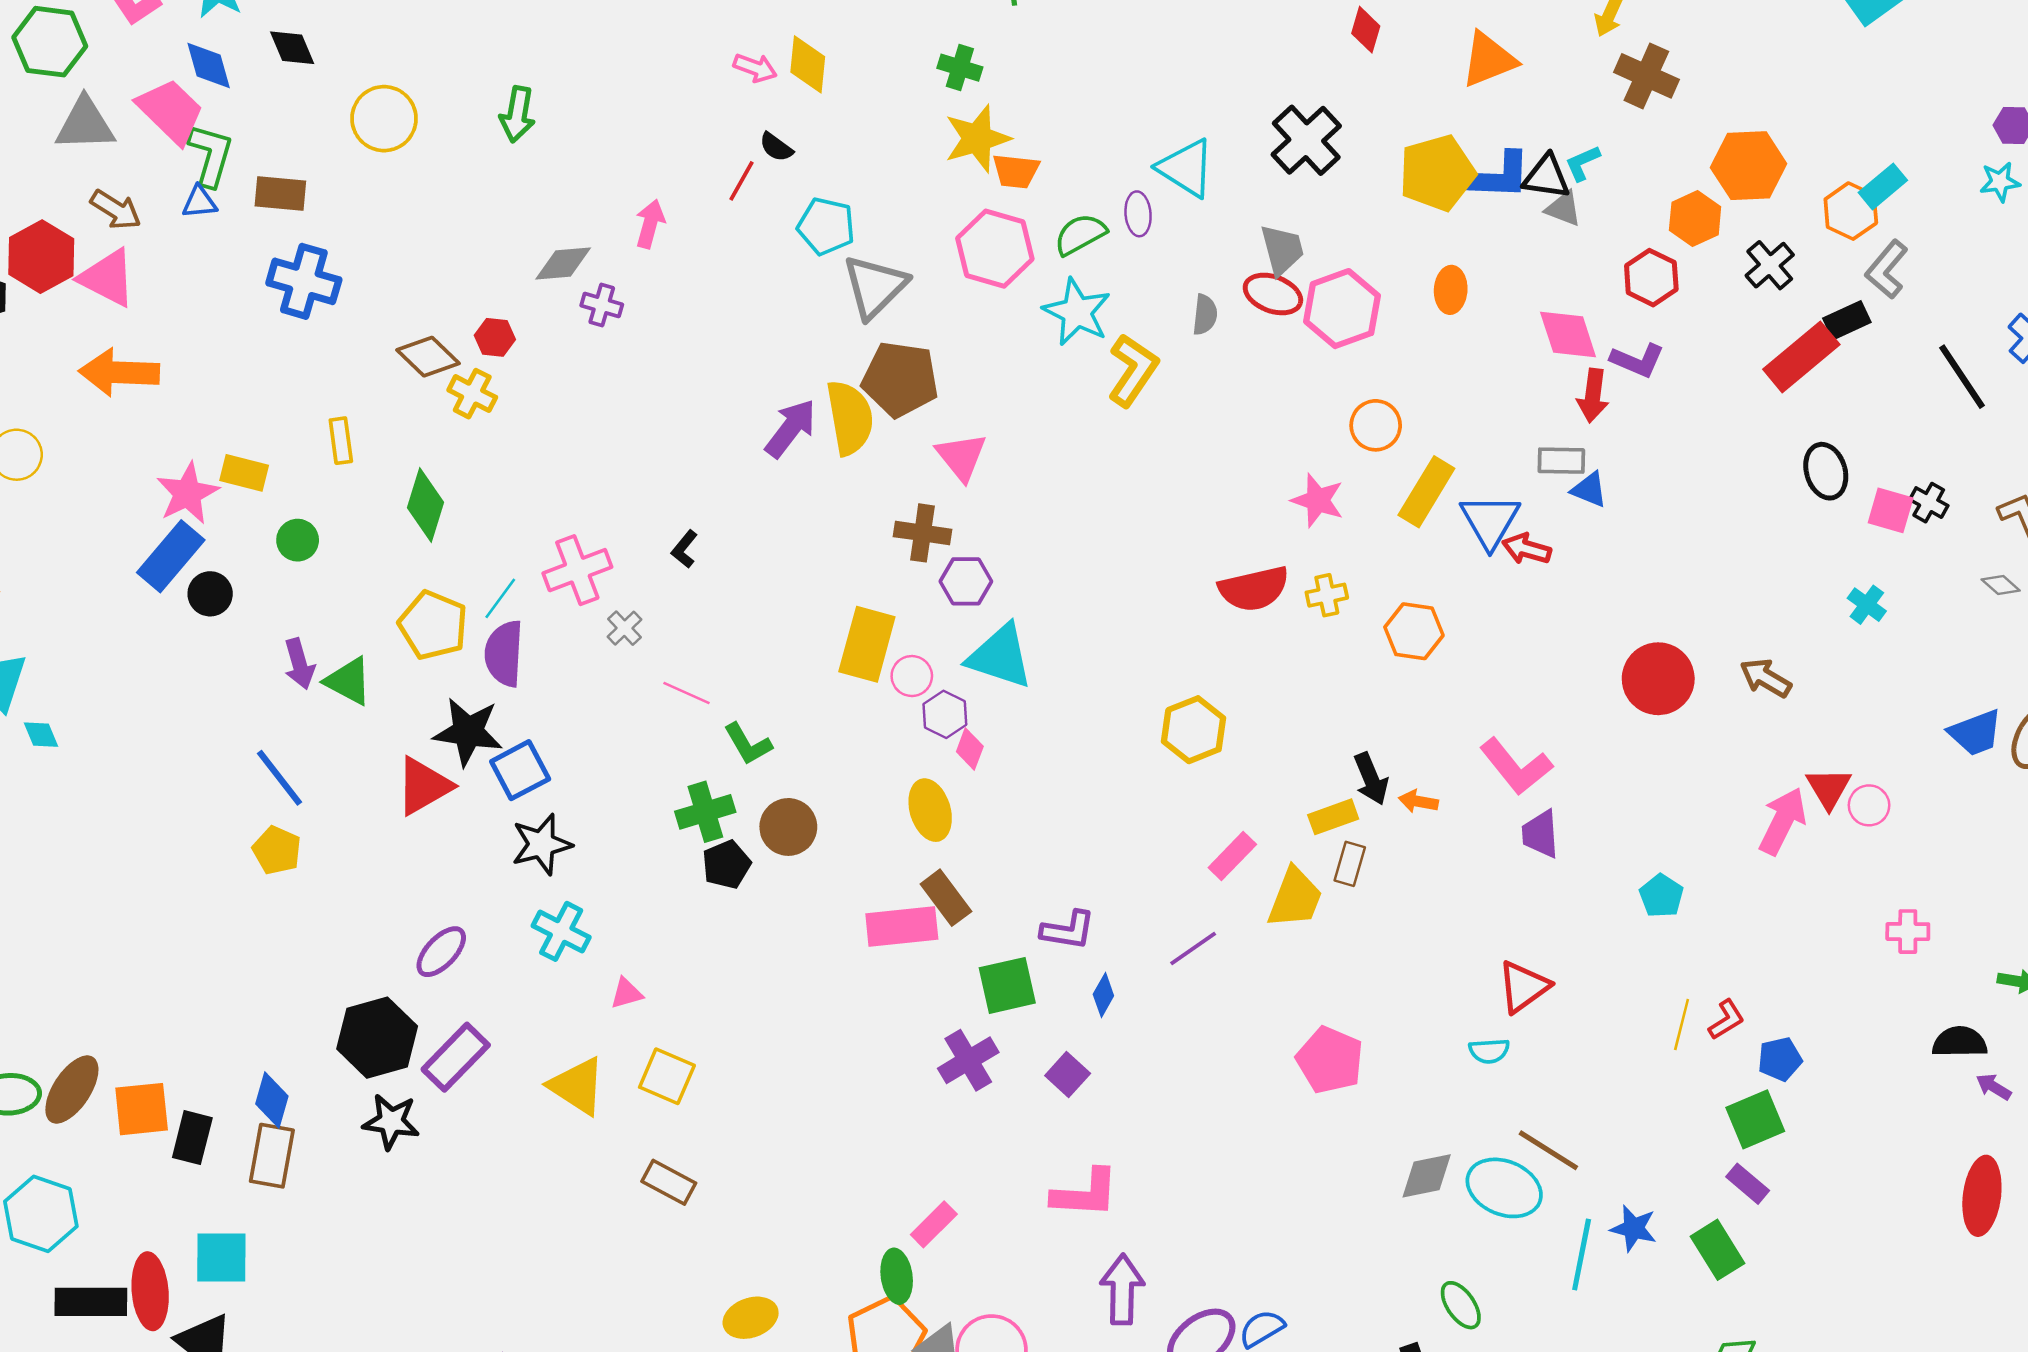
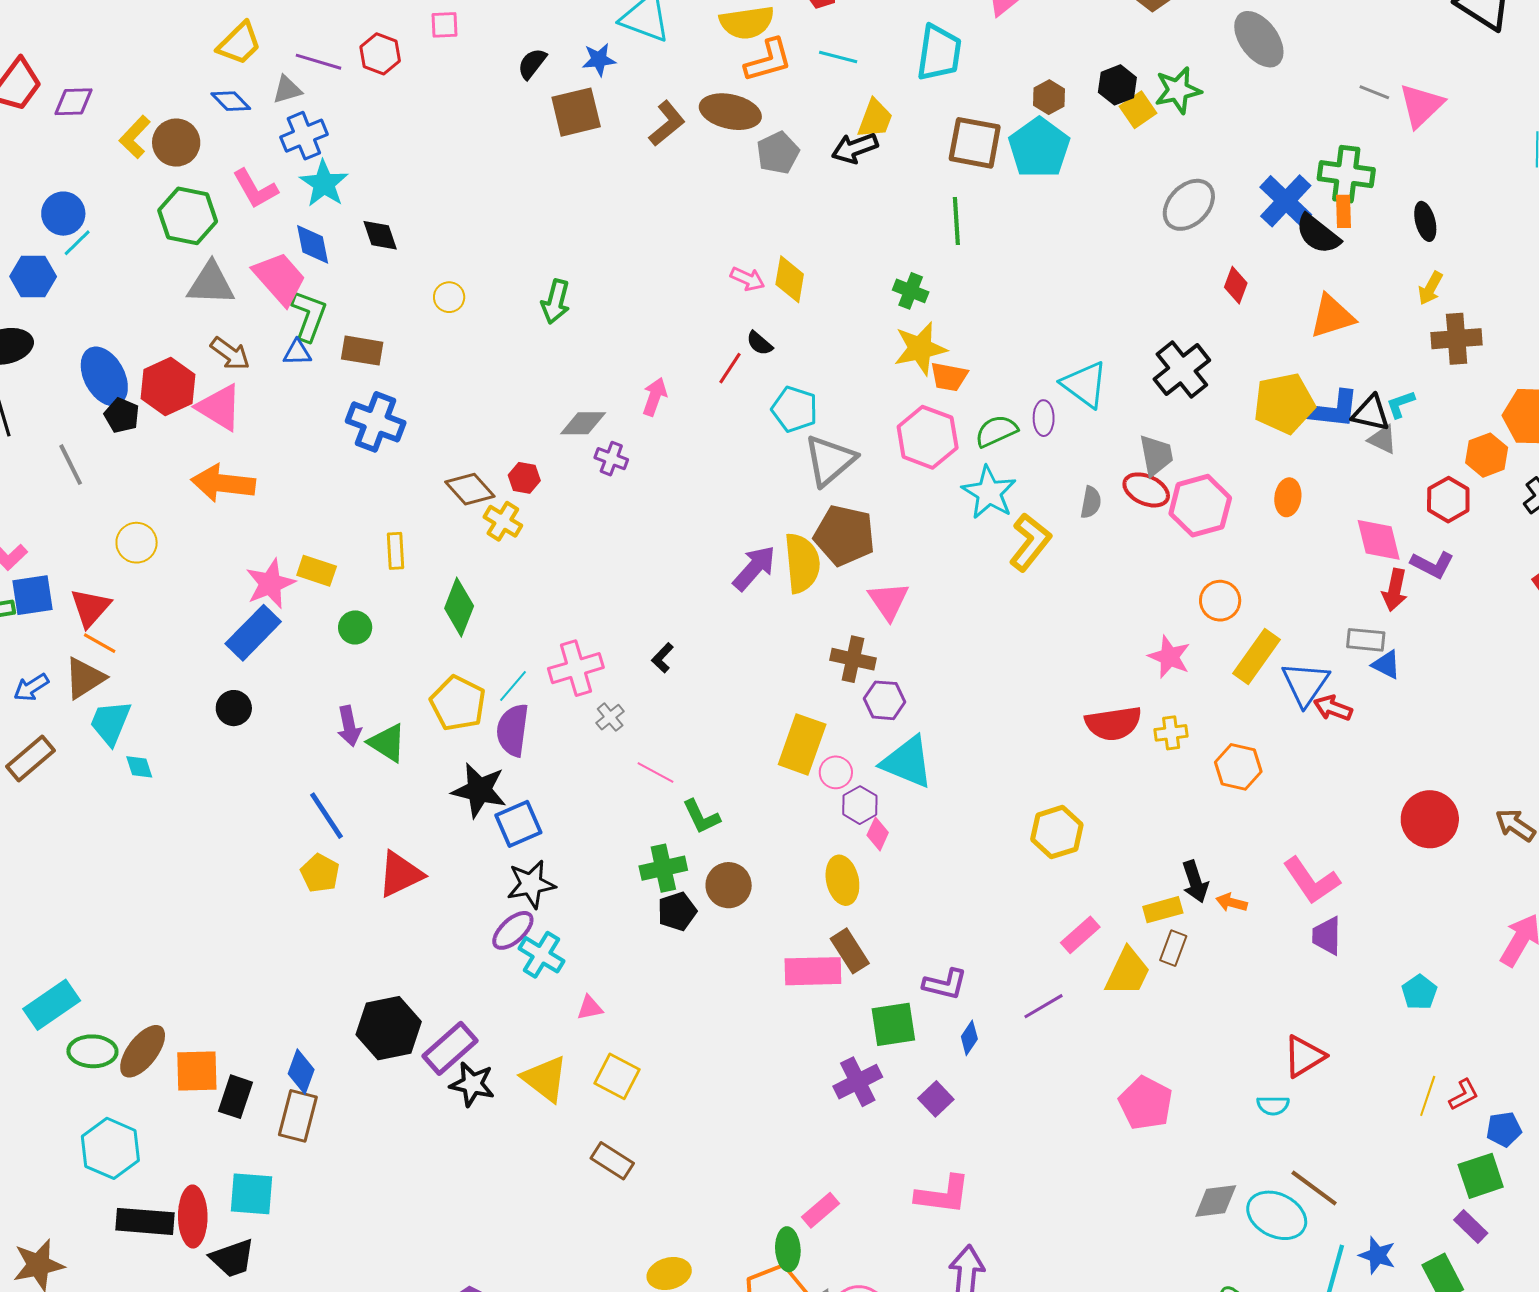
brown cross: (1646, 76) -> (1457, 339), turned -33
yellow circle: (384, 119) -> (449, 297), size x0.6
black circle: (210, 594) -> (234, 708), moved
red triangle: (424, 786) -> (400, 874), moved
purple ellipse: (441, 952) -> (513, 930), moved
black star: (391, 1122) -> (472, 1084), moved

